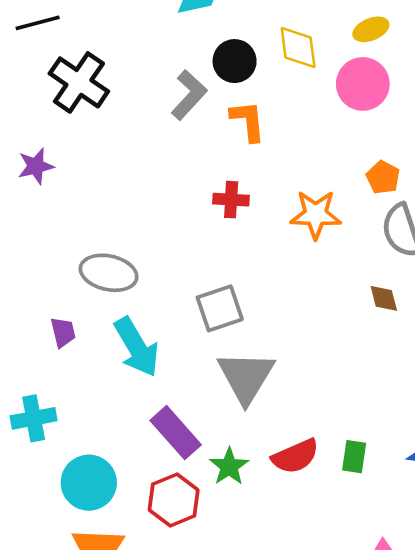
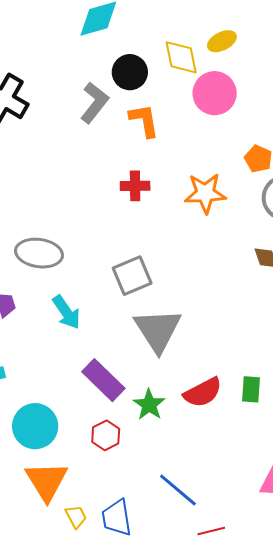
yellow ellipse: (371, 29) -> (222, 41), moved
pink circle: (363, 84) -> (215, 93), moved
cyan arrow: (137, 347) -> (66, 312), size x0.7
red hexagon: (174, 500) -> (106, 435), size x0.7

